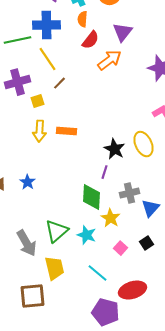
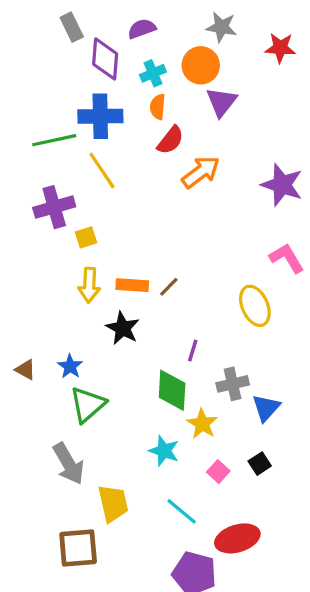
purple triangle: (122, 32) -> (221, 102), moved
brown line: (60, 83) -> (169, 287), moved
black star: (114, 149) -> (123, 328), moved
green triangle: (56, 231) -> (88, 405), moved

